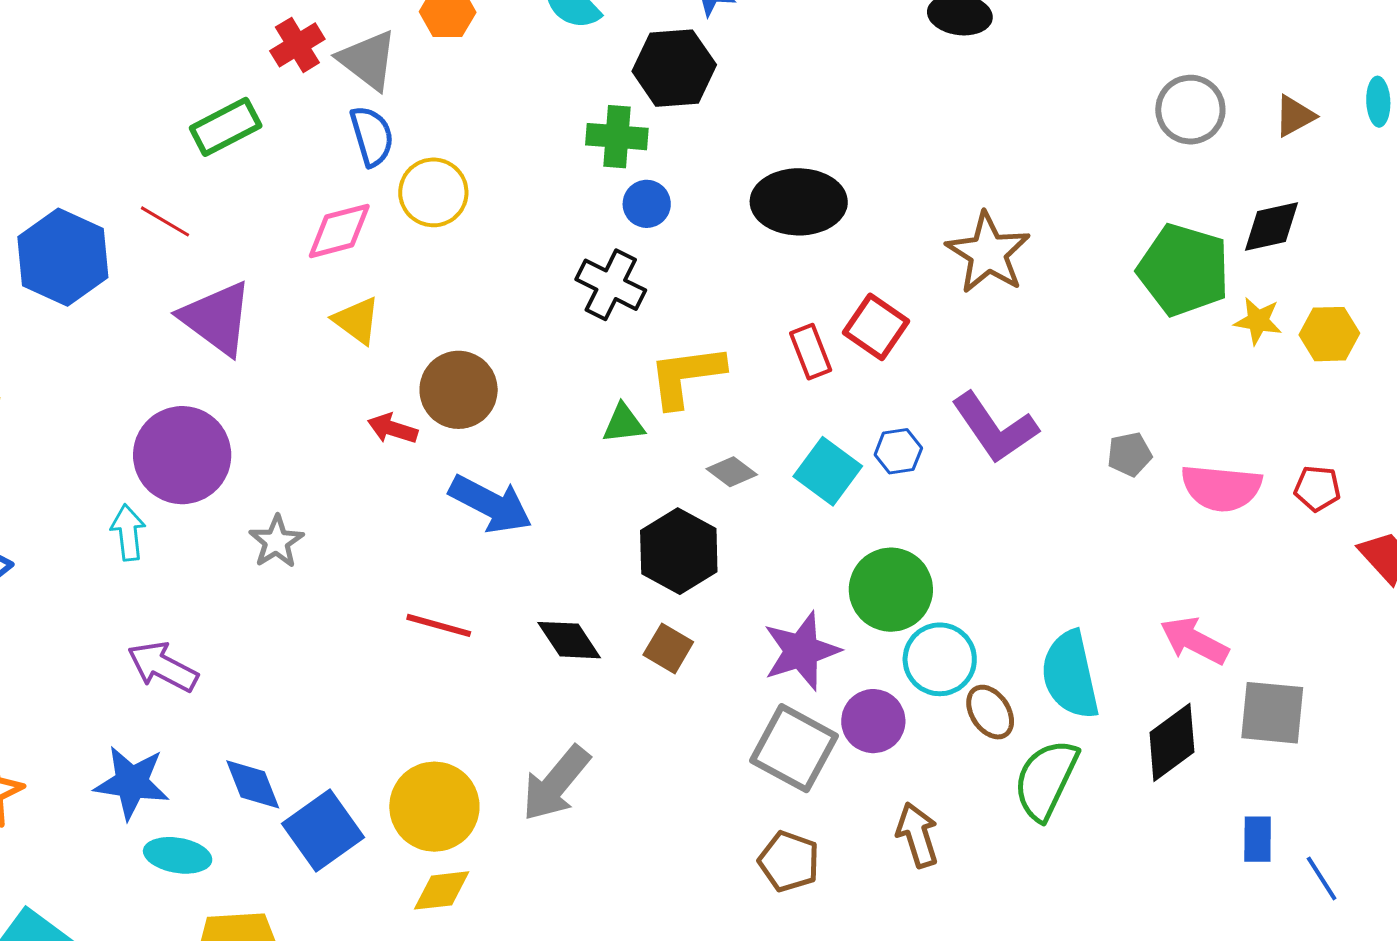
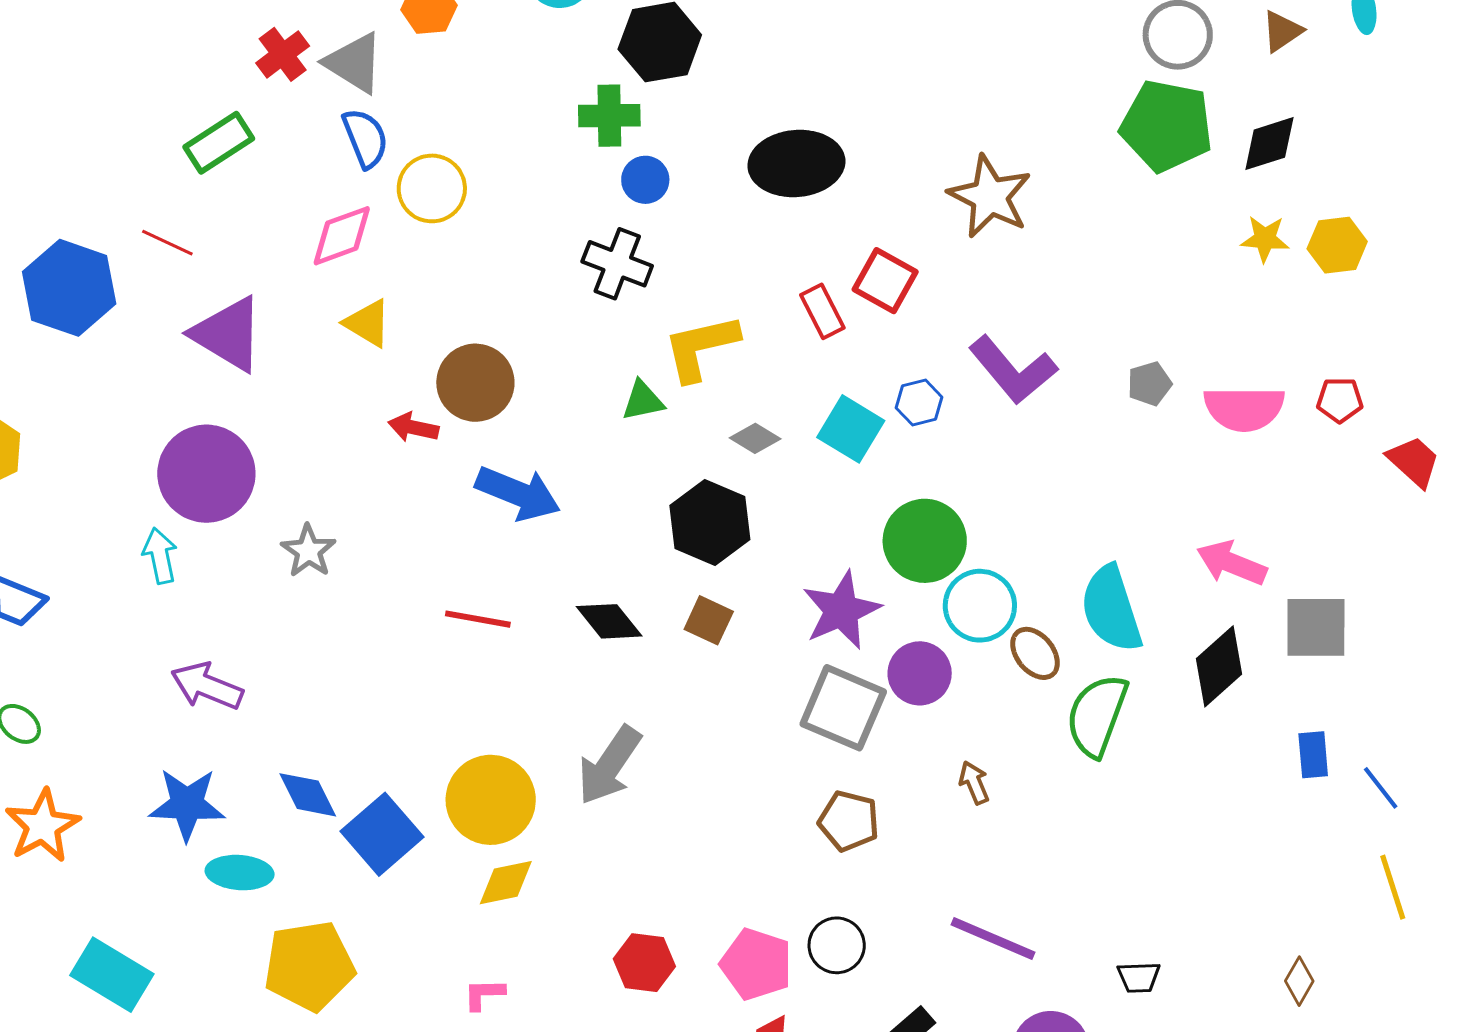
green pentagon: (1184, 270) -> (1167, 126), moved
brown arrow: (917, 835) -> (974, 783), size x0.7

